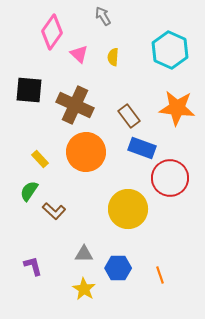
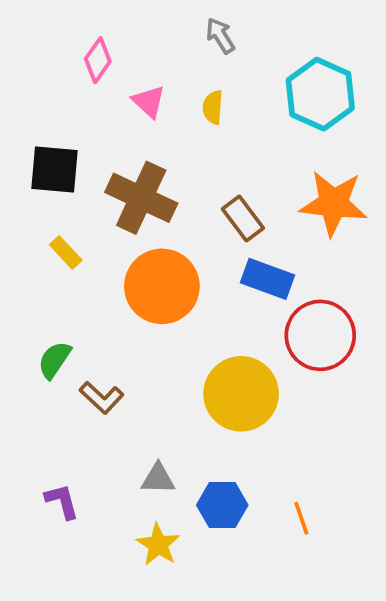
gray arrow: (103, 16) -> (220, 36), moved
pink diamond: (52, 32) -> (98, 60), size x0.7
yellow rectangle: (40, 159) -> (66, 252), moved

